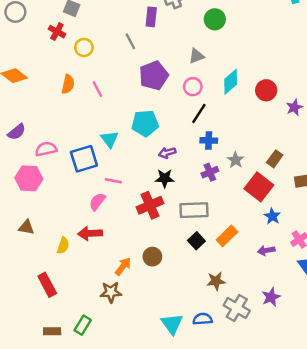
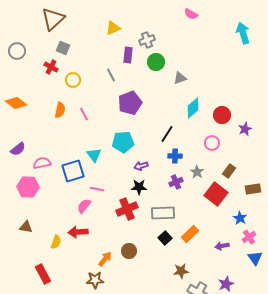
green circle: (215, 19) -> (156, 62), moved
gray triangle: (196, 56) -> (180, 78), moved
pink circle: (193, 87) -> (212, 143), moved
blue star: (272, 216) -> (240, 218), moved

